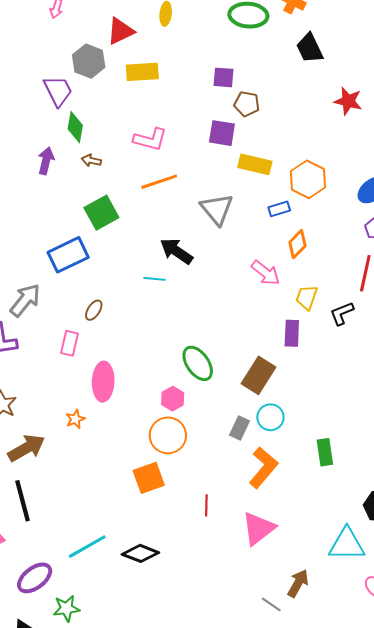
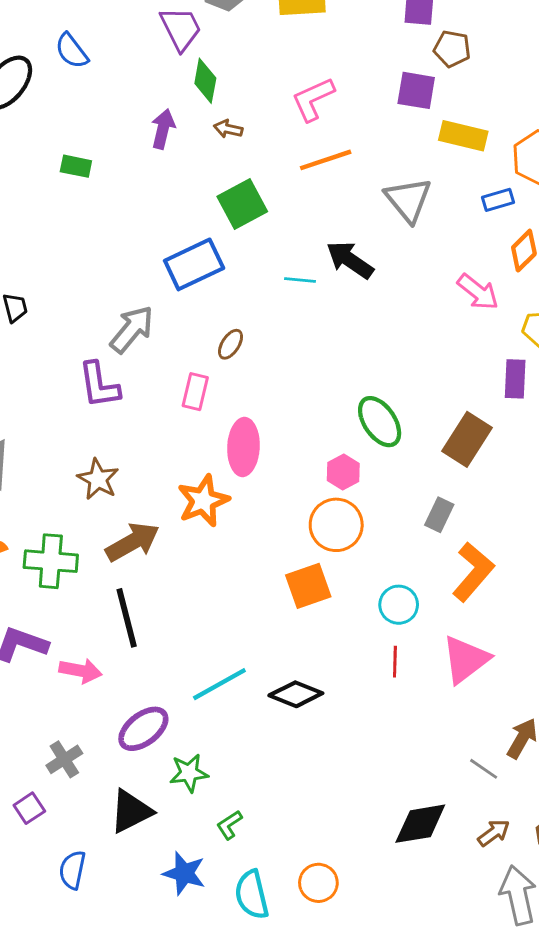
pink L-shape: (150, 139) -> (313, 99), turned 140
cyan line: (155, 279) -> (300, 280), moved
cyan circle: (270, 417) -> (399, 605), moved
orange star: (75, 419) -> (203, 501), size x1.8
red line: (206, 505) -> (395, 662), moved

